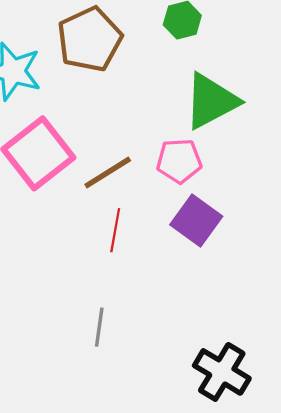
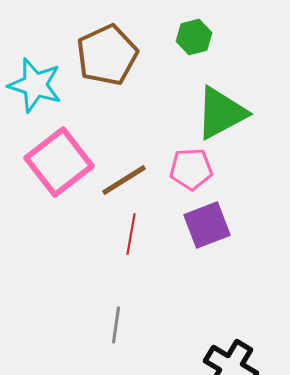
purple square: (196, 221) -> (207, 225), turned 33

